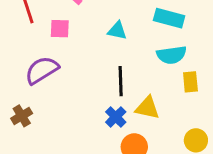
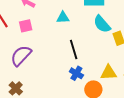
cyan semicircle: (171, 55) -> (102, 24), turned 72
yellow triangle: (147, 108) -> (109, 73), moved

